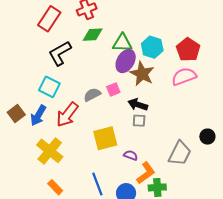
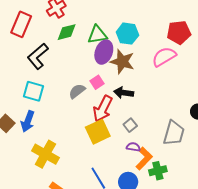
red pentagon: (188, 50) -> (179, 32), moved, turned -30
red arrow: (67, 115) -> (103, 109), moved
gray square: (139, 121) -> (130, 125), moved, turned -32
purple semicircle: (131, 155) -> (133, 147), moved

